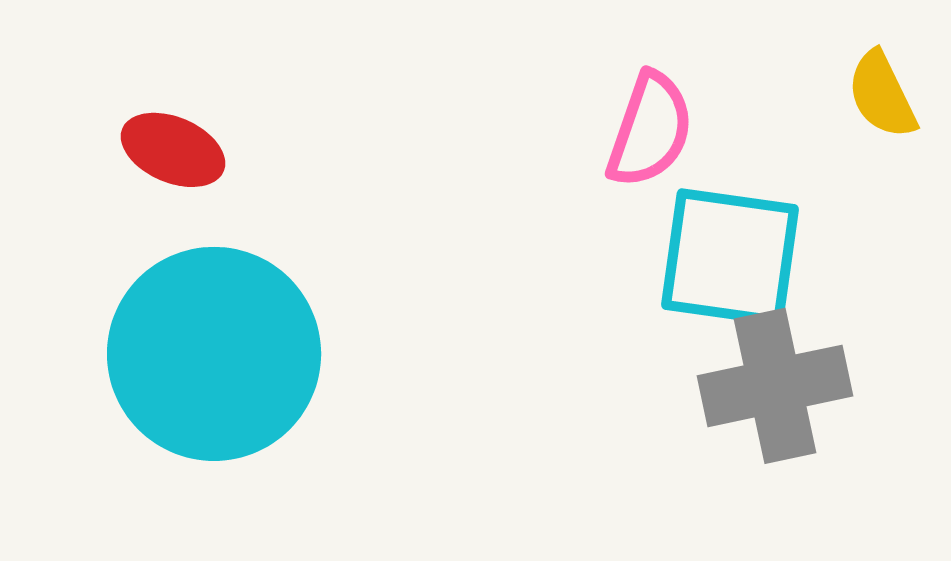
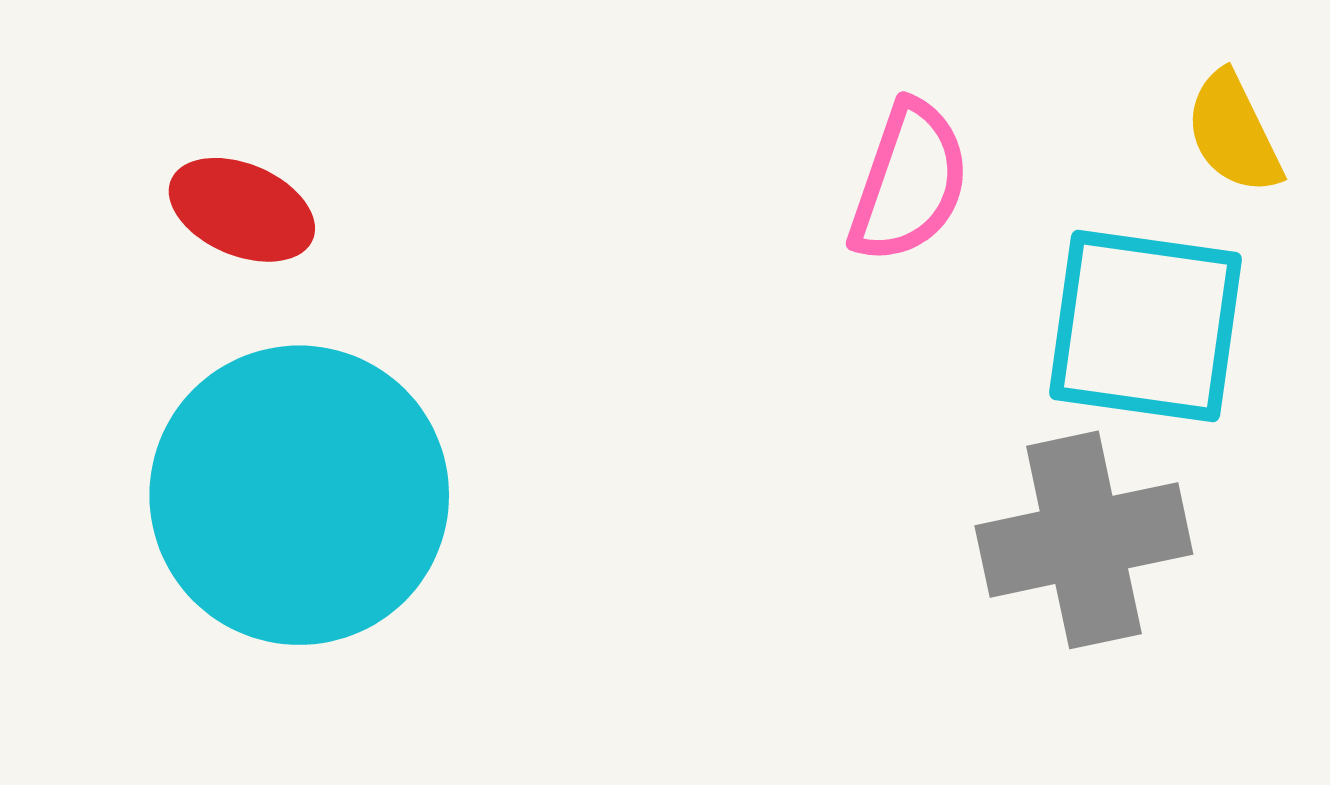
cyan square: (730, 257) -> (1145, 326), moved

